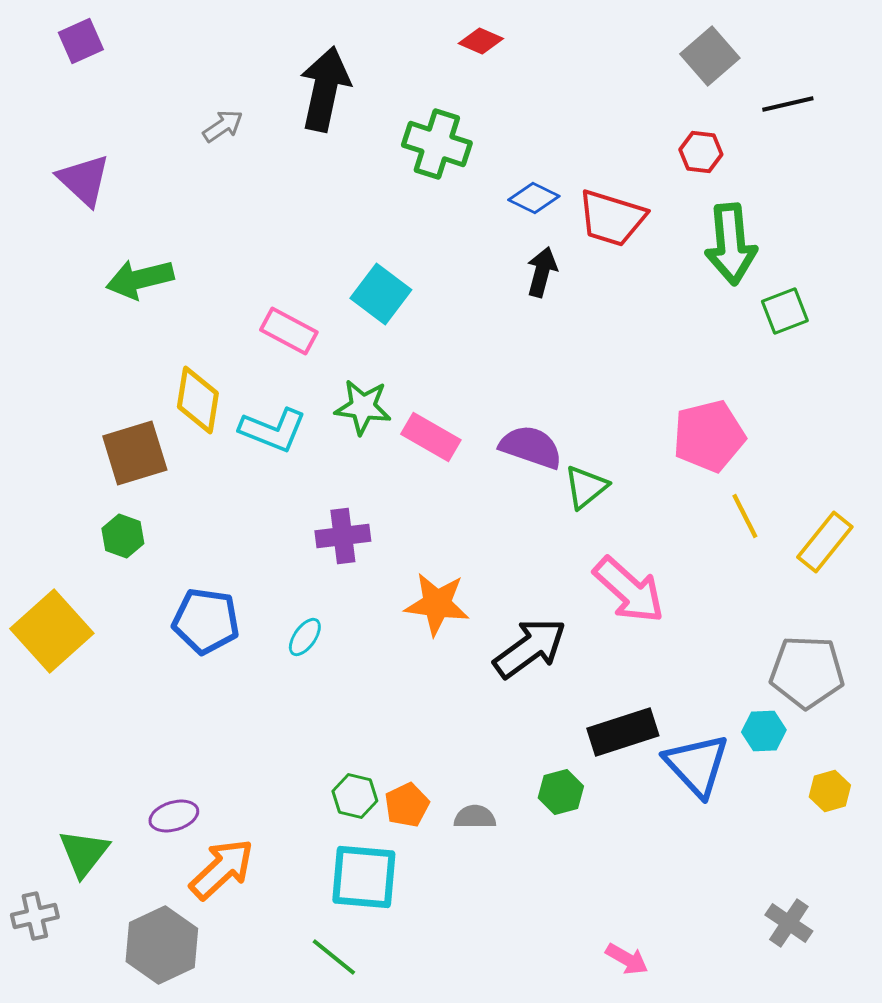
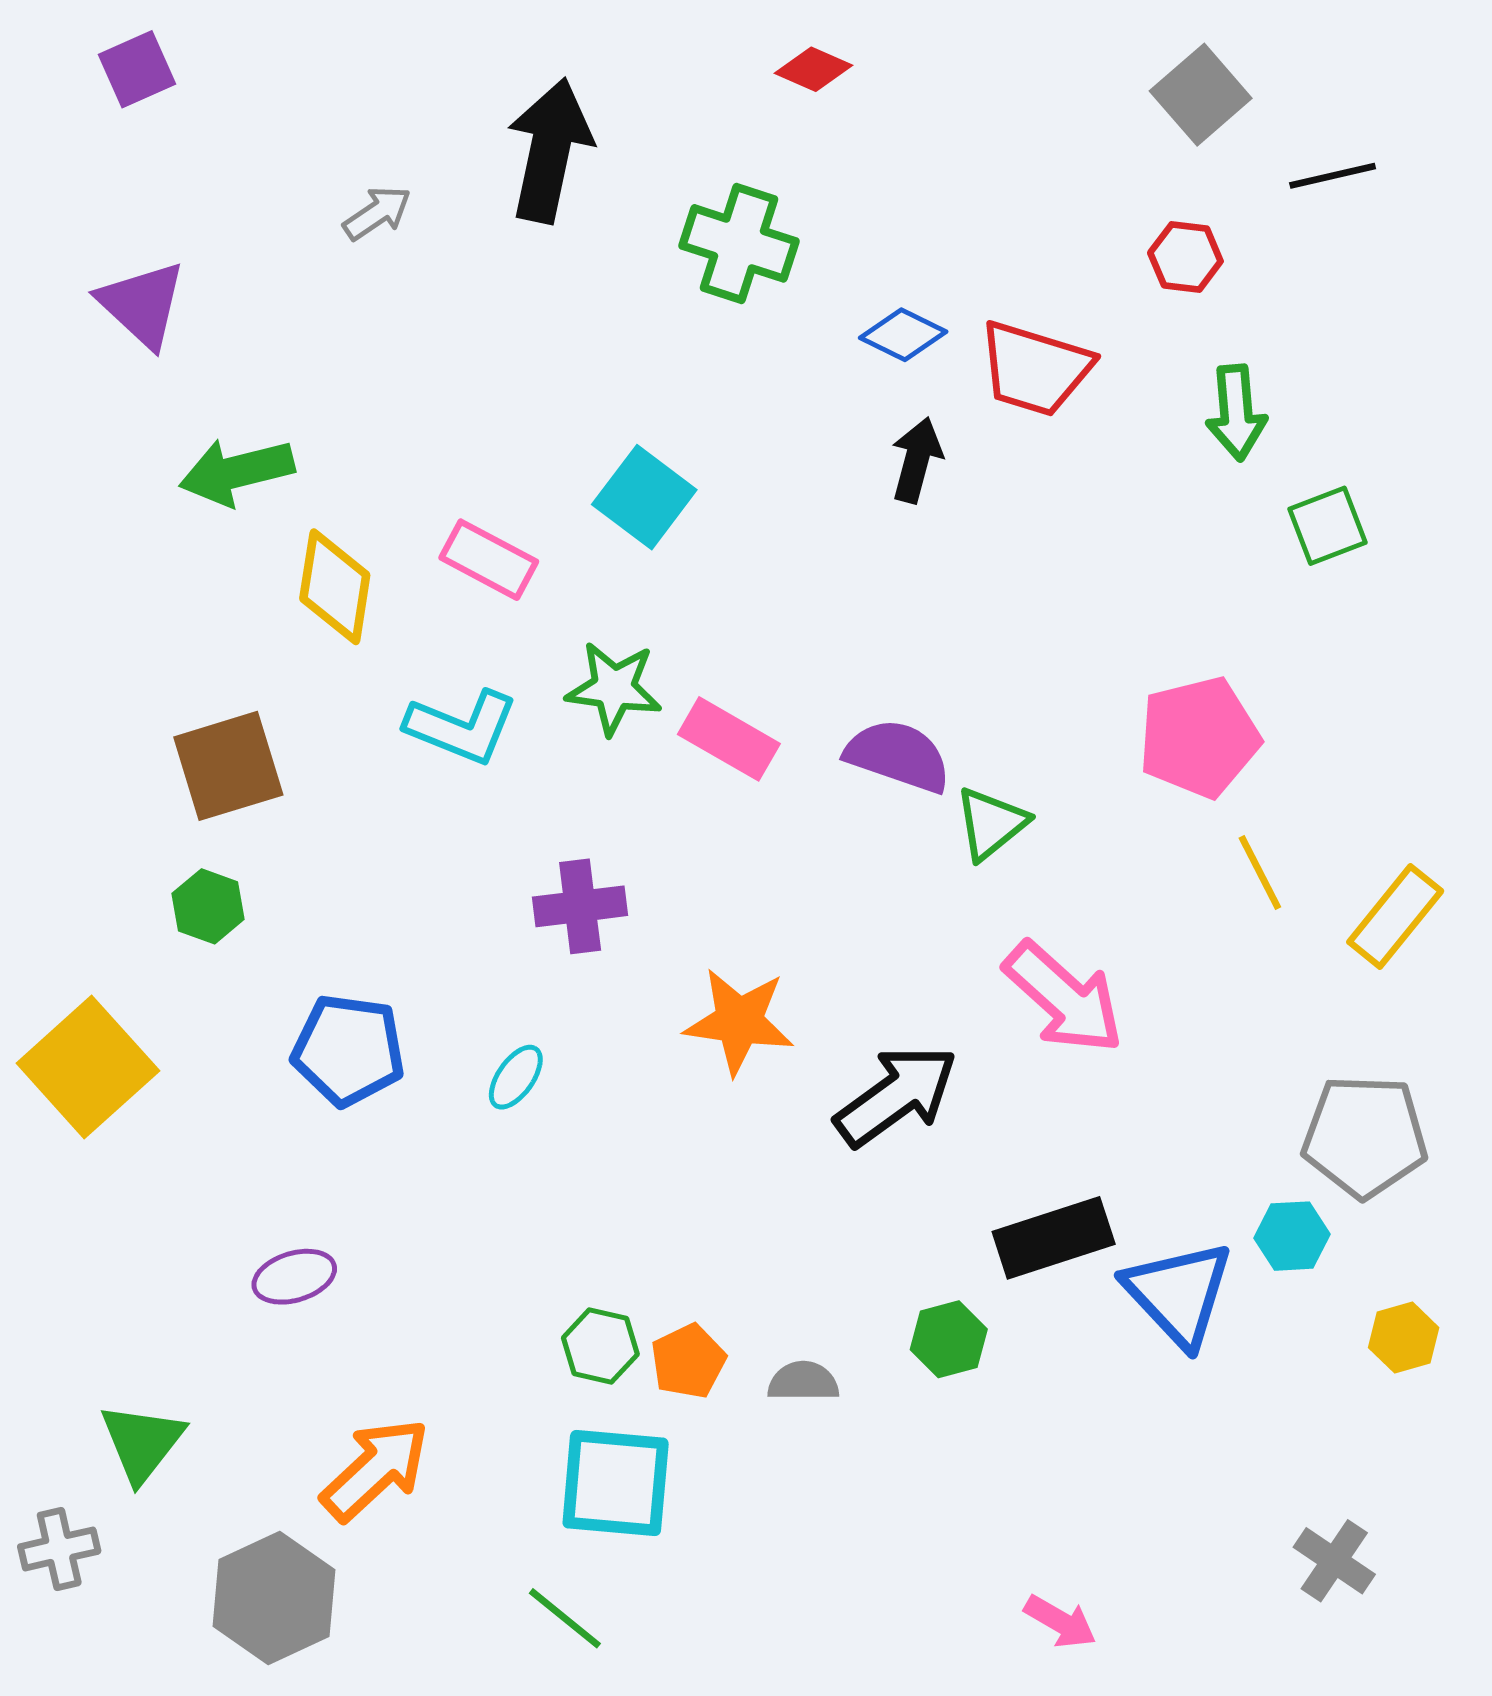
green arrow: (731, 244) -> (1236, 413), size x0.7
yellow diamond: (198, 400) -> (335, 587), moved
purple ellipse: (174, 816) -> (294, 1277), moved

